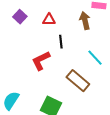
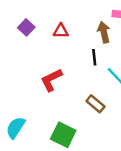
black line: (61, 42) -> (94, 57), moved
brown rectangle: (78, 81) -> (95, 104), size x0.7

